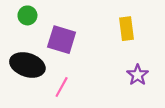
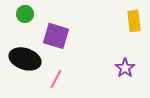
yellow rectangle: (127, 29) -> (134, 21), moved

